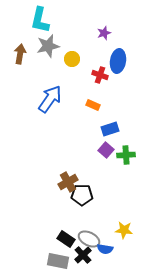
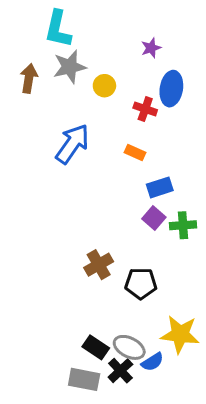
black pentagon: (82, 195) -> (141, 283), moved
yellow star: (124, 230) -> (180, 334), size x1.5
blue semicircle: (105, 249) -> (152, 362), turned -42

